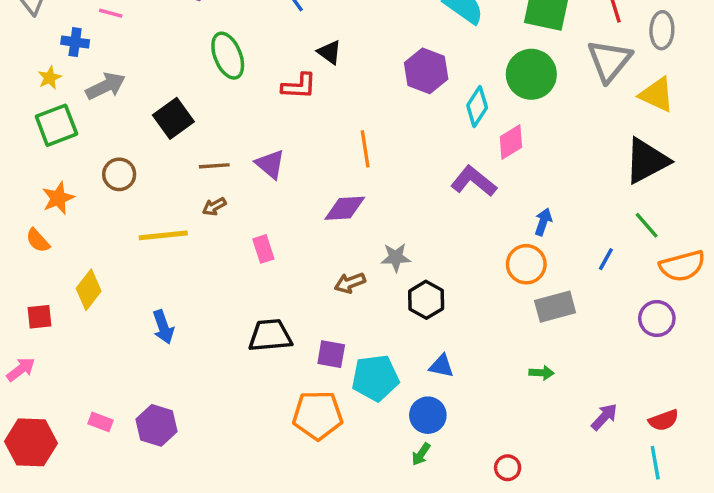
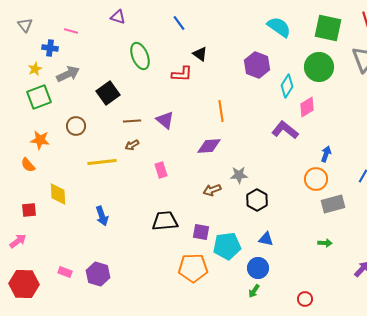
orange star: (58, 198) -> (40, 140), turned 30
yellow diamond: (89, 290) -> (58, 194), turned -40

